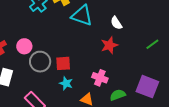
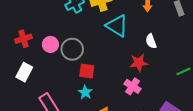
gray circle: (40, 62) -> (72, 49), moved
pink cross: (100, 78) -> (132, 86), moved

